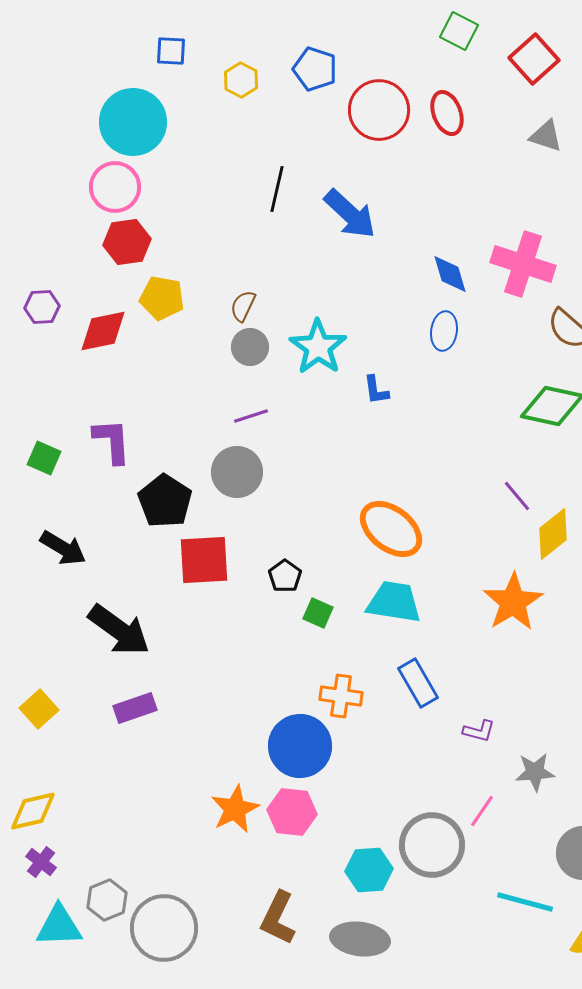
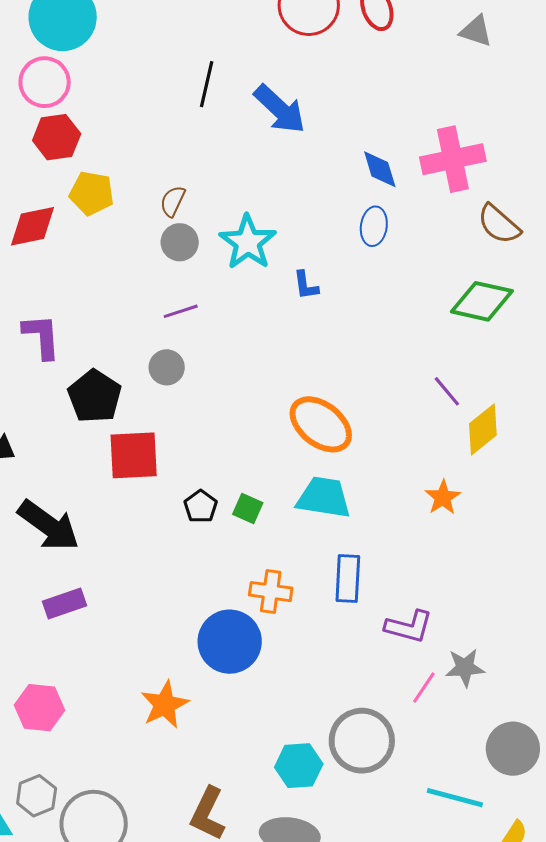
pink cross: (523, 264) -> (453, 159), turned -30
gray circle: (237, 472) -> (167, 367), size x0.7
black pentagon: (285, 576) -> (201, 506), moved
orange star: (513, 602) -> (443, 497), size x0.6
blue rectangle: (418, 683) -> (348, 579), turned 33
purple L-shape: (479, 731) -> (409, 627), size x1.5
pink line: (482, 811) -> (424, 688), moved
pink hexagon: (292, 812) -> (40, 708), moved

